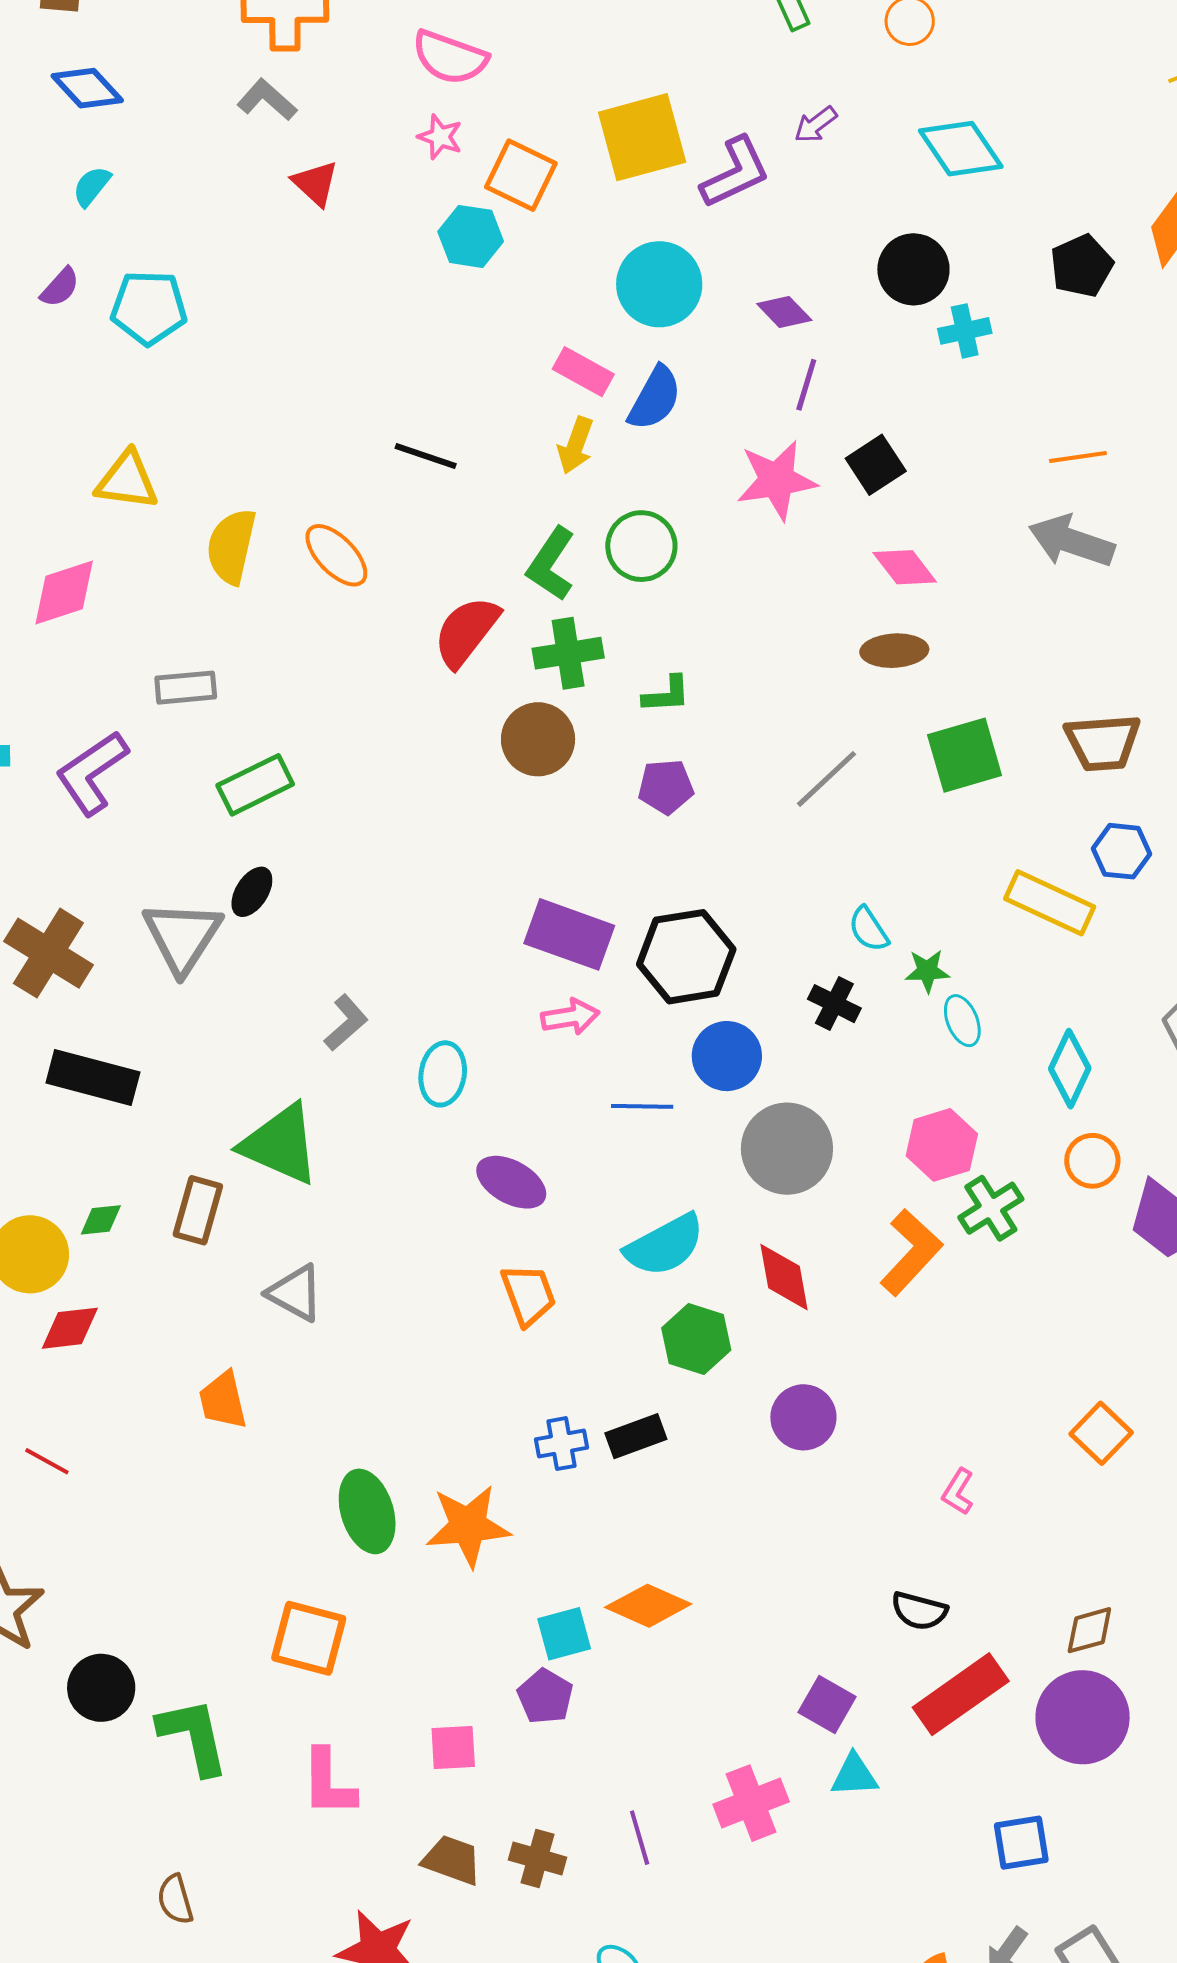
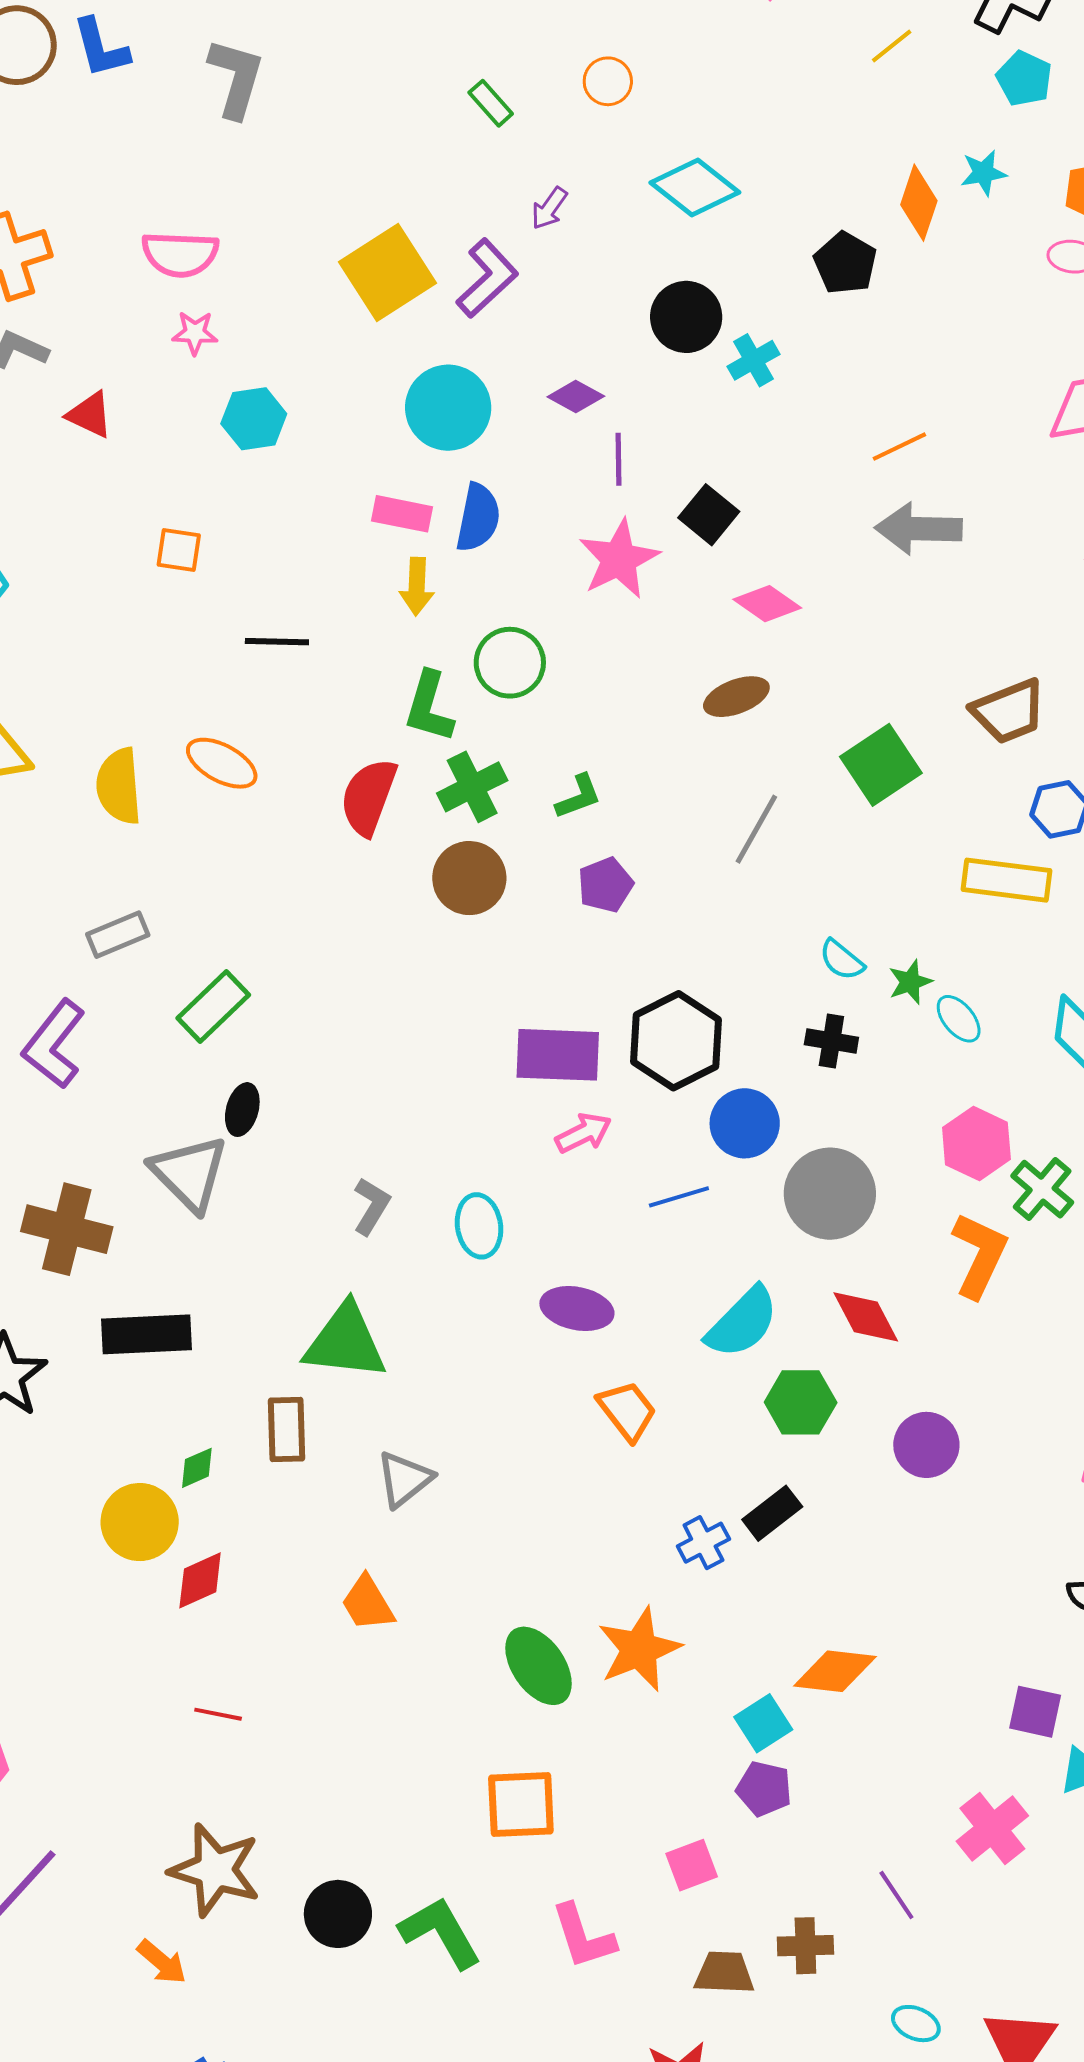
orange square: (521, 175) -> (179, 550), moved, size x0.7
brown ellipse: (894, 651) -> (736, 697), moved
gray triangle: (295, 1293) -> (404, 1479), turned -50

